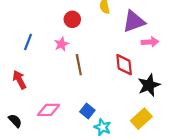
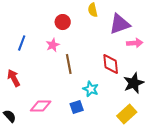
blue square: (87, 111) -> (77, 107), turned 32
cyan star: (103, 127) -> (91, 89), moved

